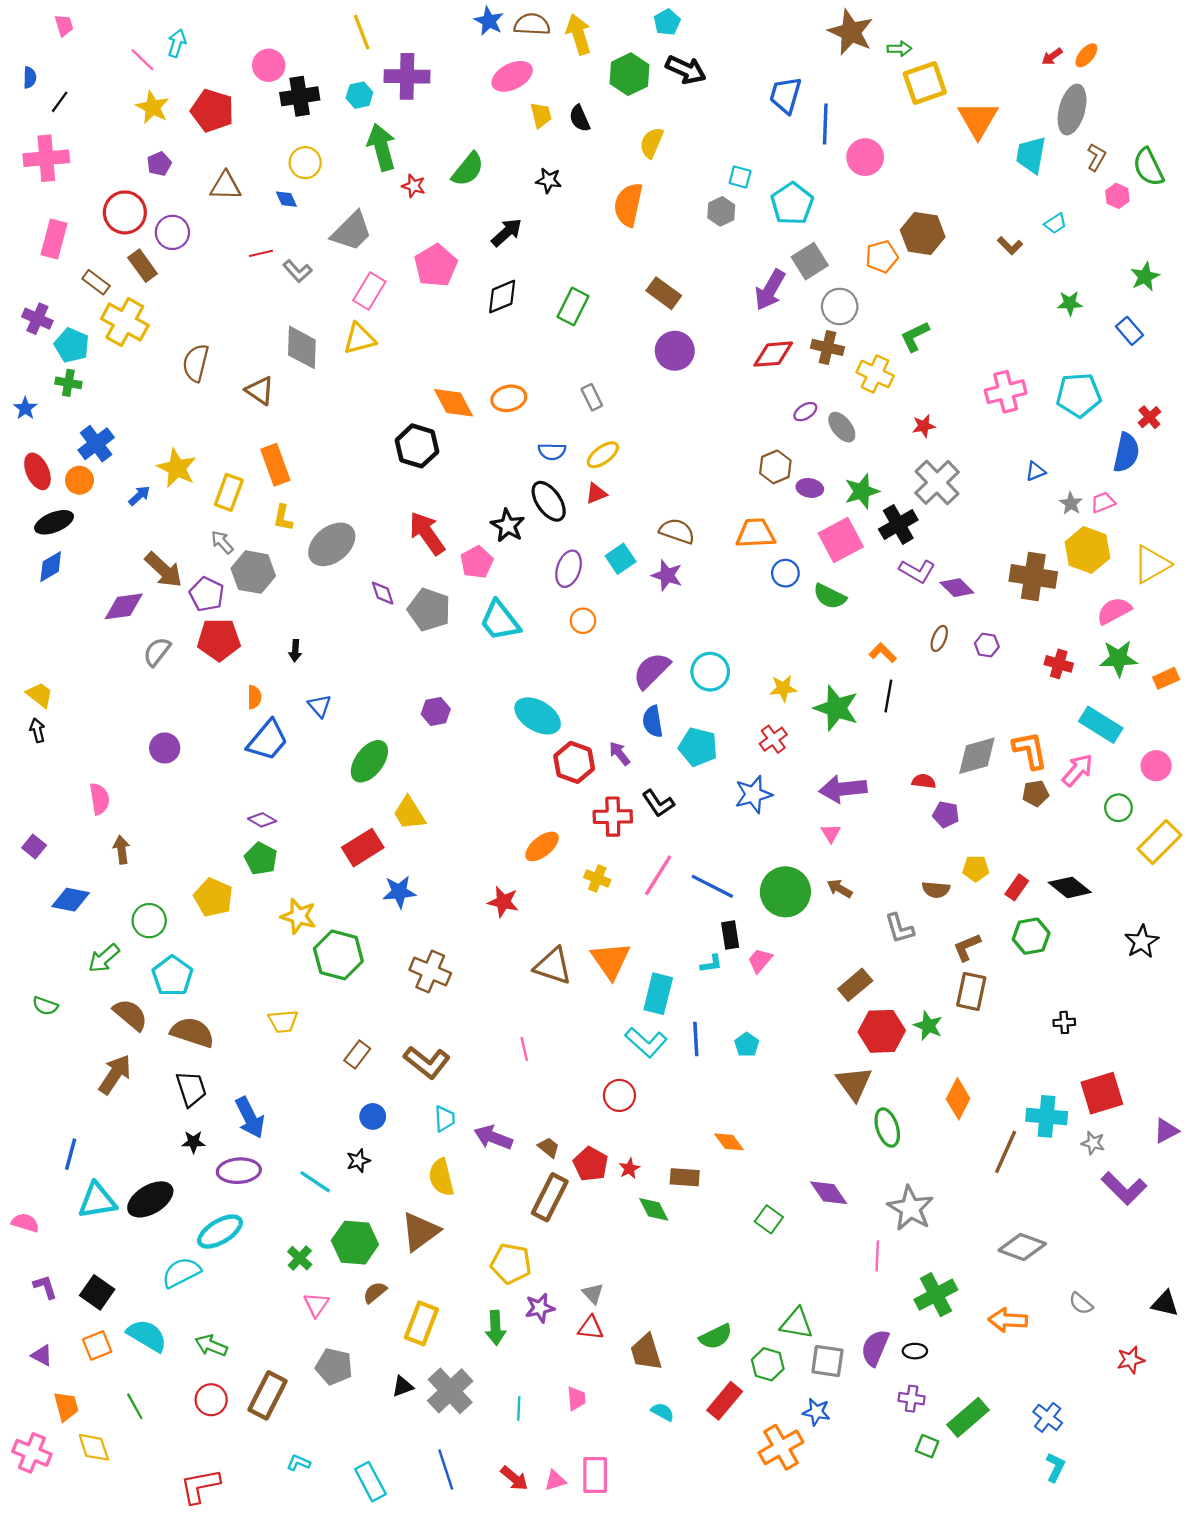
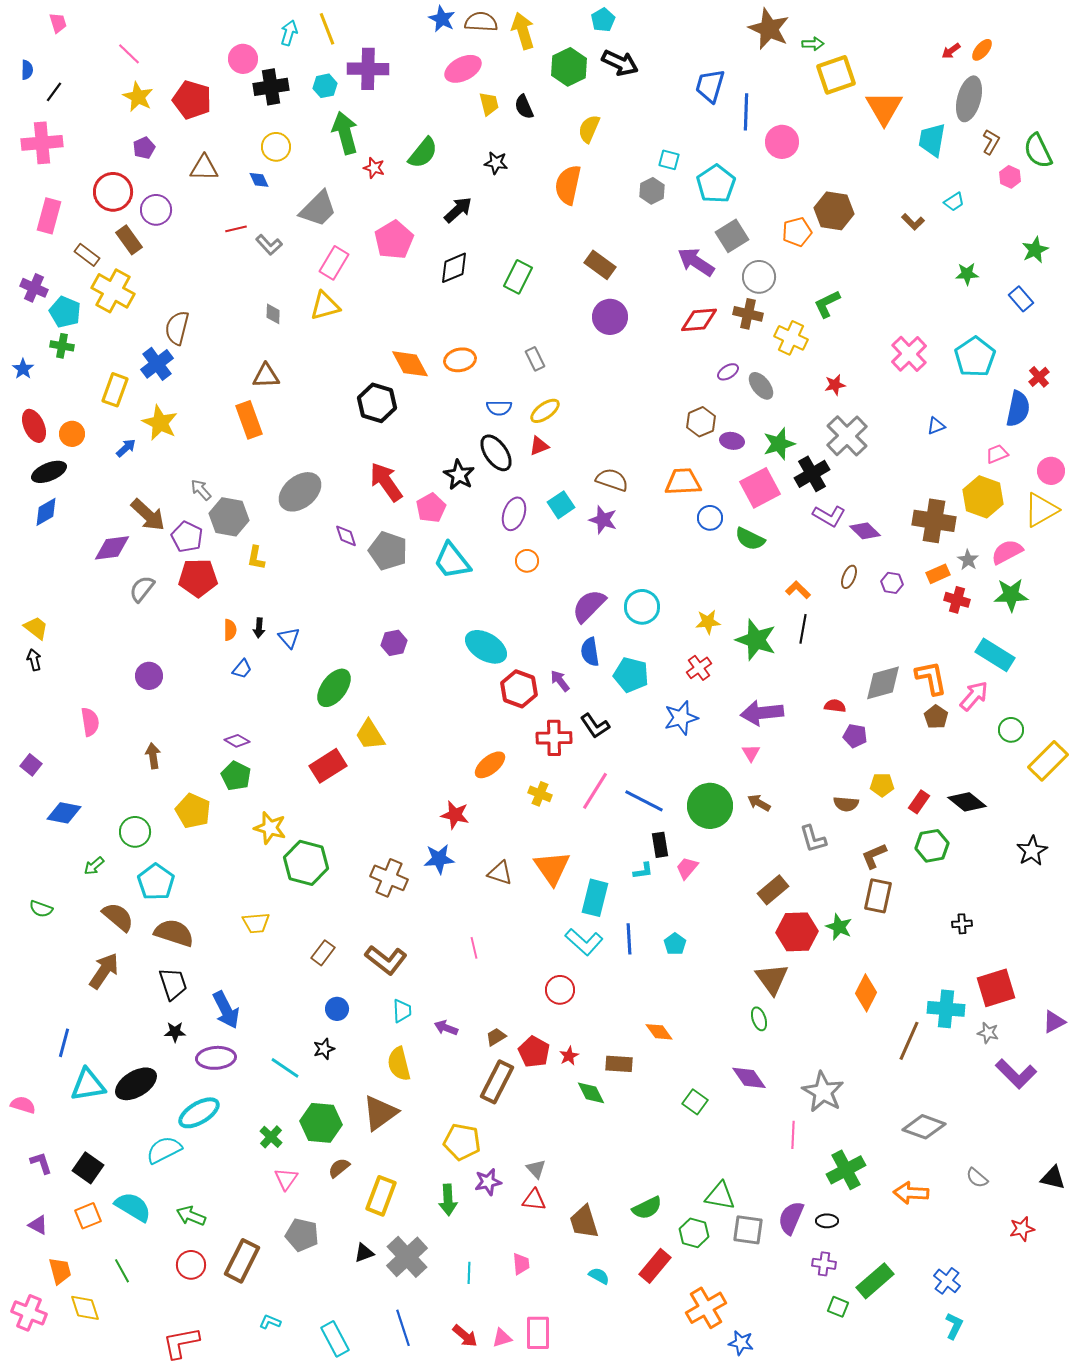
cyan arrow: (177, 43) -> (289, 33), moved
purple arrow: (770, 290) -> (696, 262), turned 93
gray diamond: (302, 347) -> (273, 314), size x0.5
brown triangle: (260, 391) -> (266, 376), moved, turned -36
pink cross: (1006, 392) -> (909, 354), turned -30
cyan pentagon: (1079, 395) -> (975, 357), turned -30
blue cross: (96, 444) -> (157, 364), moved
yellow rectangle: (229, 492) -> (115, 390), moved
gray star: (1071, 503) -> (968, 560), moved
yellow L-shape: (283, 518) -> (256, 558), moved
black arrow: (295, 651) -> (259, 628), moved
orange rectangle: (1166, 678) -> (938, 574), moved
blue trapezoid: (268, 740) -> (242, 669), size x0.5
pink circle: (1156, 766) -> (1051, 471), moved
brown pentagon: (1035, 793) -> (936, 717), turned -30
brown arrow: (122, 850) -> (153, 756), moved
blue star: (399, 892) -> (439, 859), moved
green arrow: (104, 958) -> (94, 866), size x0.7
brown triangle: (553, 966) -> (500, 873), size x0.7
green ellipse: (887, 1128) -> (759, 1019), moved, size x0.7
purple arrow: (493, 1137) -> (446, 1028), size x0.7
brown trapezoid: (549, 1147) -> (496, 1037), turned -70
blue star: (816, 1412) -> (741, 1343), moved

